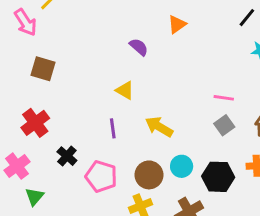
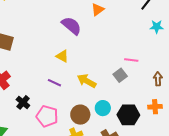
purple semicircle: (139, 47) -> (71, 26), size x1.5
gray square: (224, 125) -> (120, 75), moved
purple line: (113, 128) -> (54, 83), turned -56

